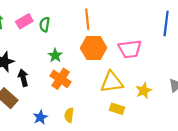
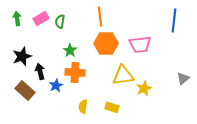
orange cross: (61, 79) -> (75, 72), turned -30
yellow star: (144, 91) -> (144, 88), moved
yellow rectangle: (117, 109) -> (112, 107), moved
blue star: (40, 117) -> (56, 85), moved

